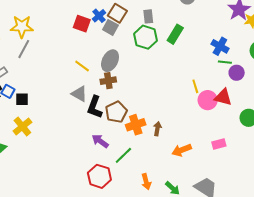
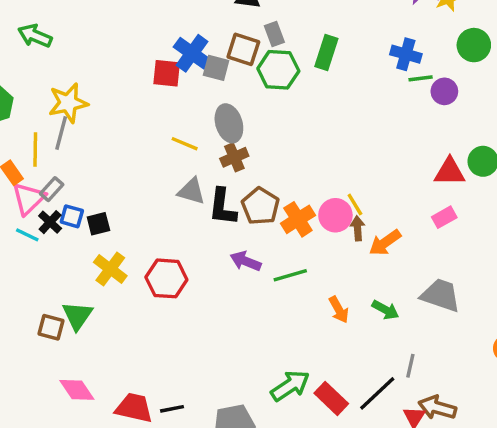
brown square: (117, 13) -> (243, 49), moved
blue cross: (99, 16) -> (192, 53), size x1.5
gray line: (24, 49) -> (61, 133), moved
gray ellipse: (110, 61) -> (229, 123), turned -30
yellow line: (195, 86) -> (355, 205), moved
red triangle: (223, 97) -> (450, 172), moved
pink circle: (208, 100) -> (335, 215), moved
brown arrow: (157, 129) -> (358, 228), moved
green line: (123, 155) -> (290, 275), turned 42
red hexagon: (99, 176) -> (166, 278), moved

